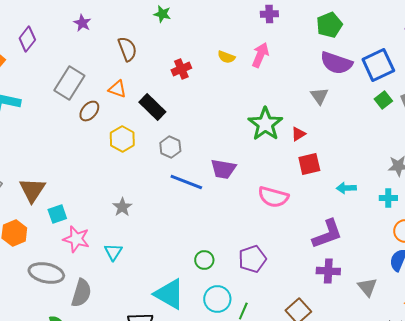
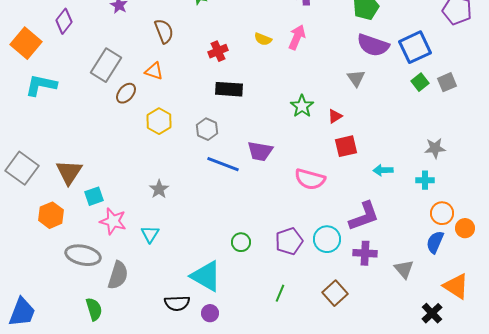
black rectangle: (152, 107) -> (229, 89), moved, turned -40
green star: (265, 124) -> (302, 106), size x0.7
cyan circle: (217, 299) -> (327, 239), moved

